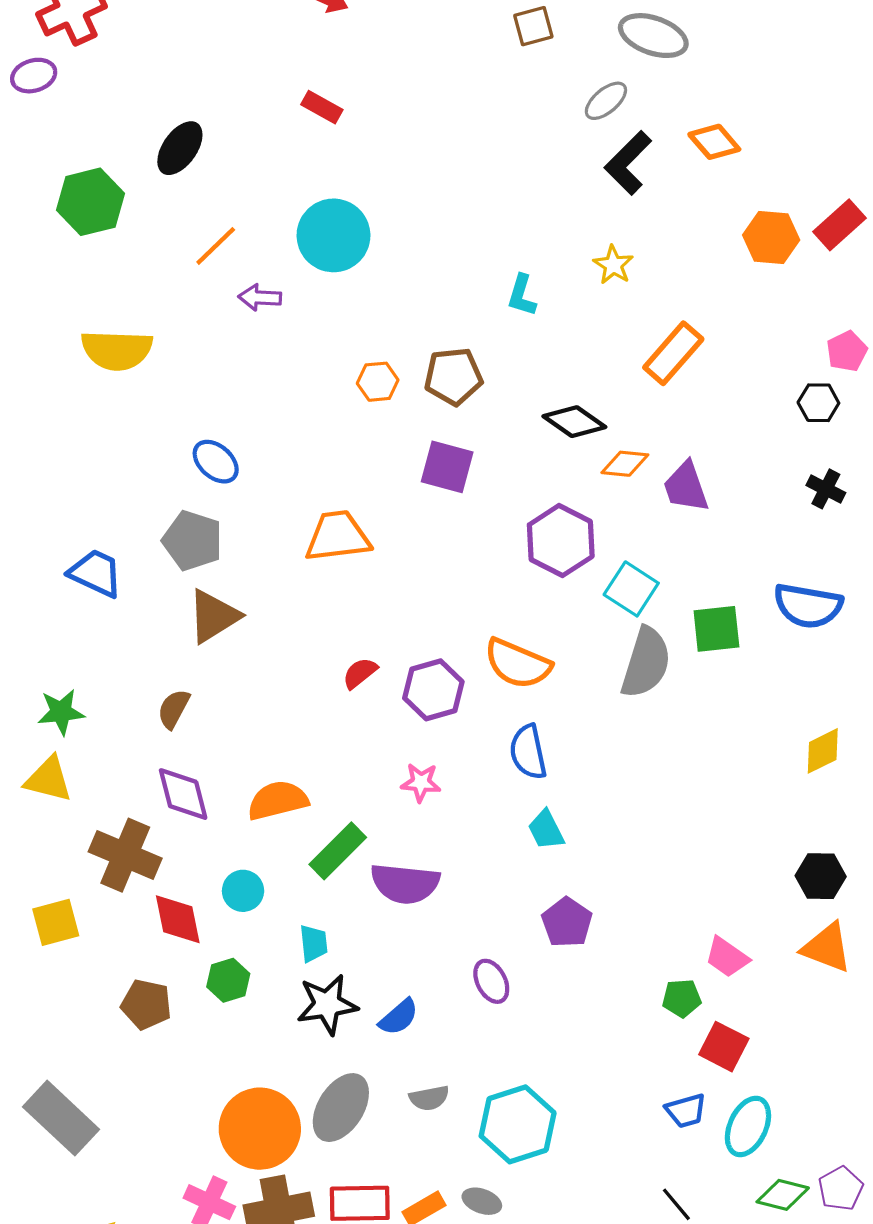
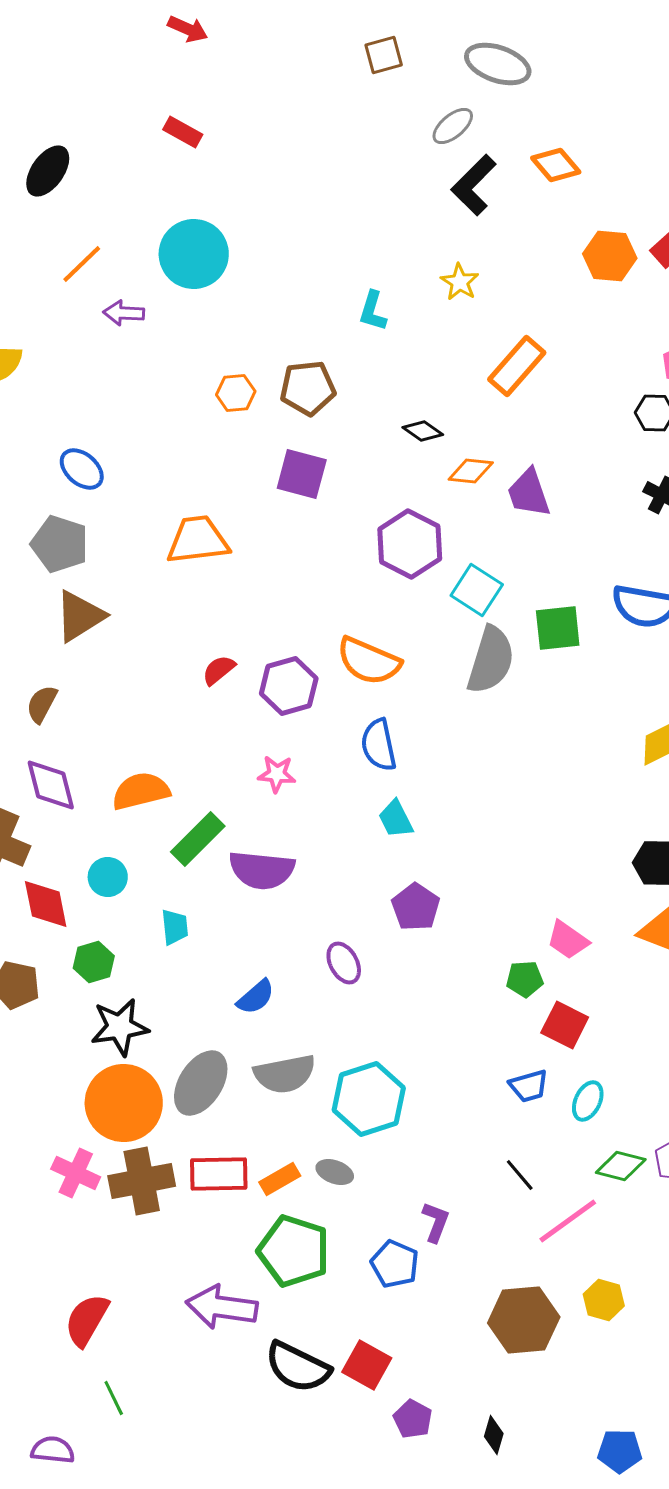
black diamond: (574, 422) -> (423, 431), size x0.7
black star: (327, 1004) -> (120, 1027), moved
gray semicircle: (429, 1098) -> (285, 1074), size x1.6
cyan ellipse: (748, 1126) -> (588, 1101), size x0.7

